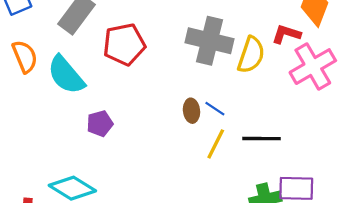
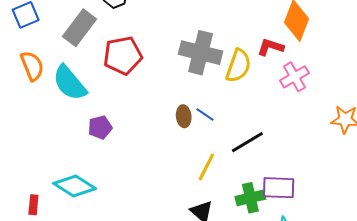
pink cross: (313, 67) -> (295, 77), size x0.7
black line: (262, 139) -> (247, 142), turned -32
yellow line: (216, 144) -> (206, 167), moved

